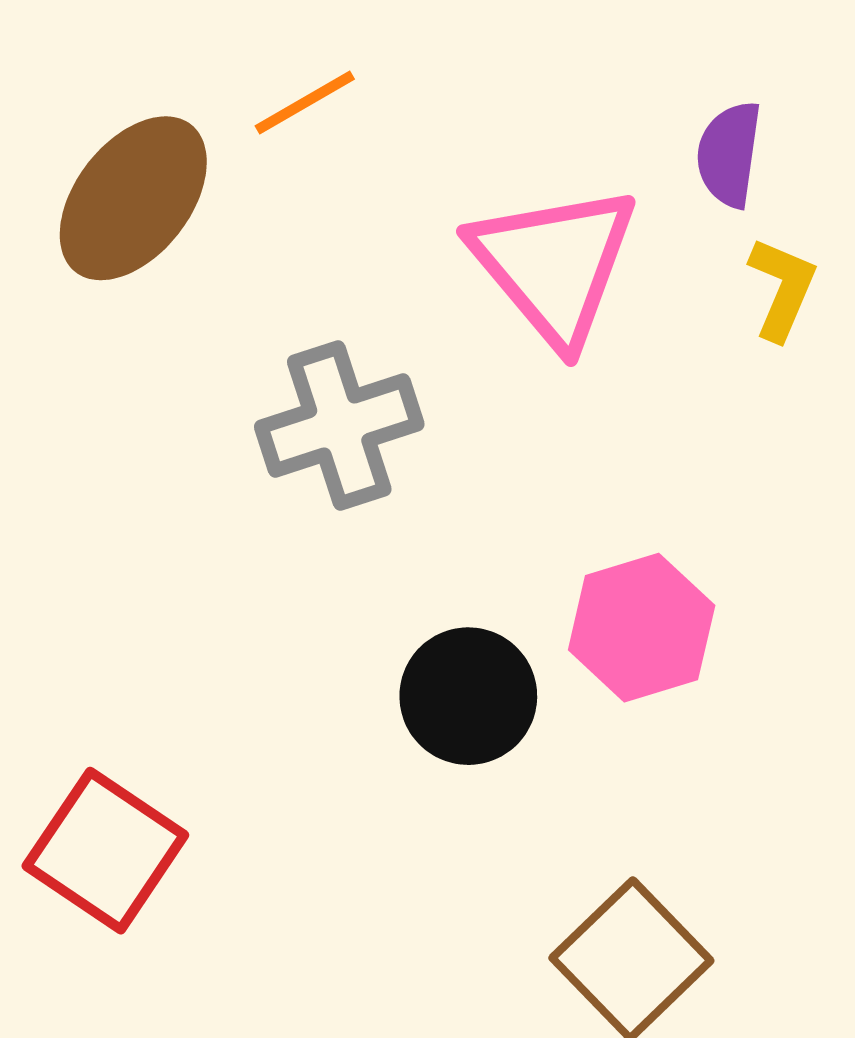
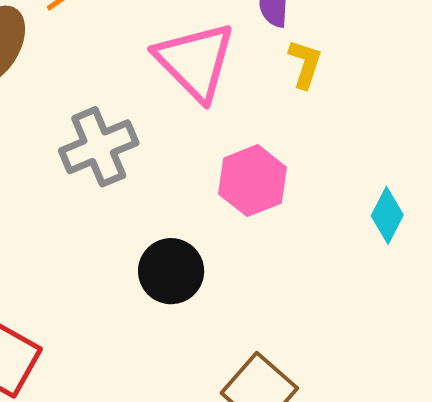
pink hexagon: (642, 628) -> (253, 181), moved

